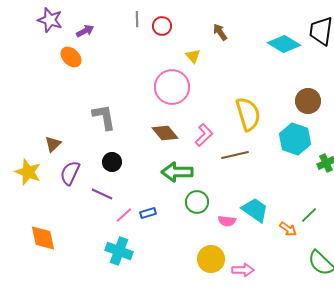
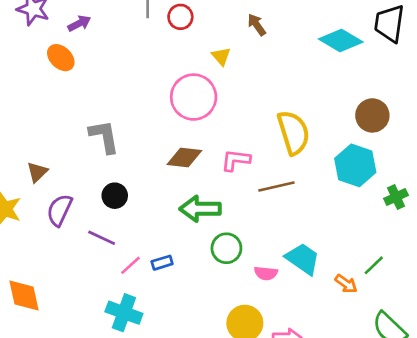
brown diamond: (165, 133) -> (184, 158), turned -44
pink L-shape: (204, 135) -> (236, 160), turned -130

